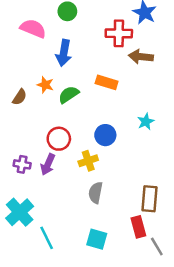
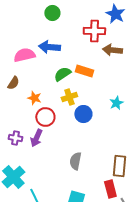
pink semicircle: (33, 28) -> (24, 55), moved, turned -35
blue arrow: (64, 53) -> (49, 47), turned 85
orange star: (45, 85) -> (34, 98), moved
green semicircle: (69, 95) -> (62, 74), moved
yellow cross: (88, 161) -> (69, 97), moved

